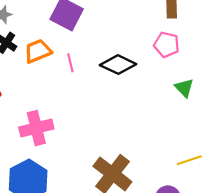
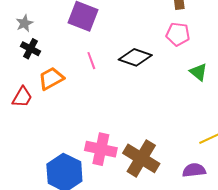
orange trapezoid: (38, 51) -> (51, 78), moved
pink cross: (36, 128) -> (101, 149), moved, turned 32

